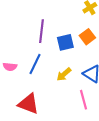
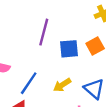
blue line: (35, 64) -> (29, 83), moved

